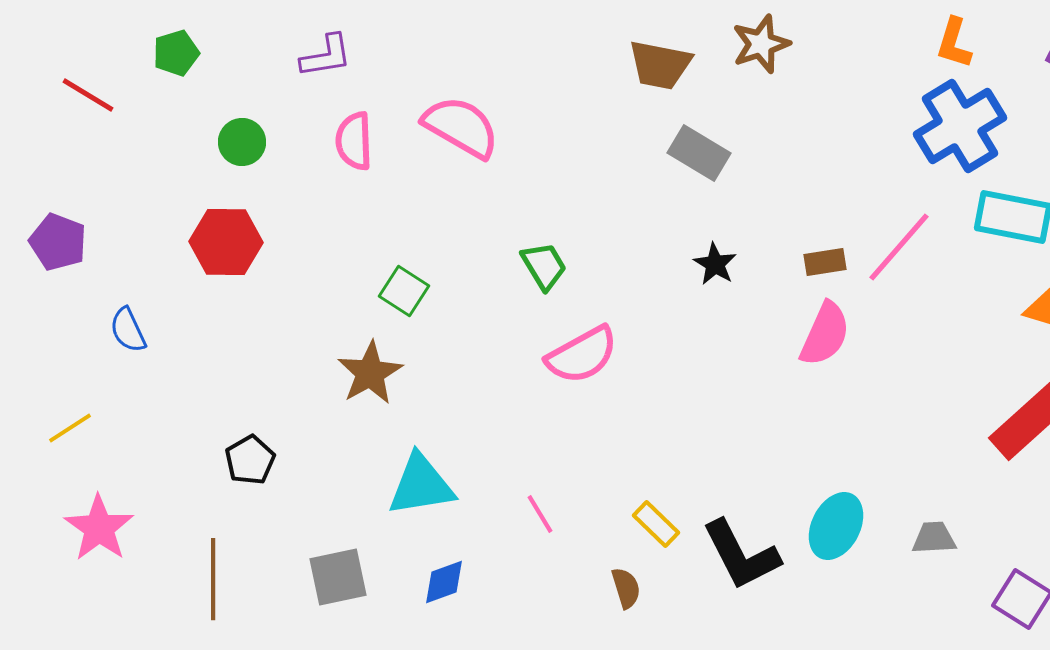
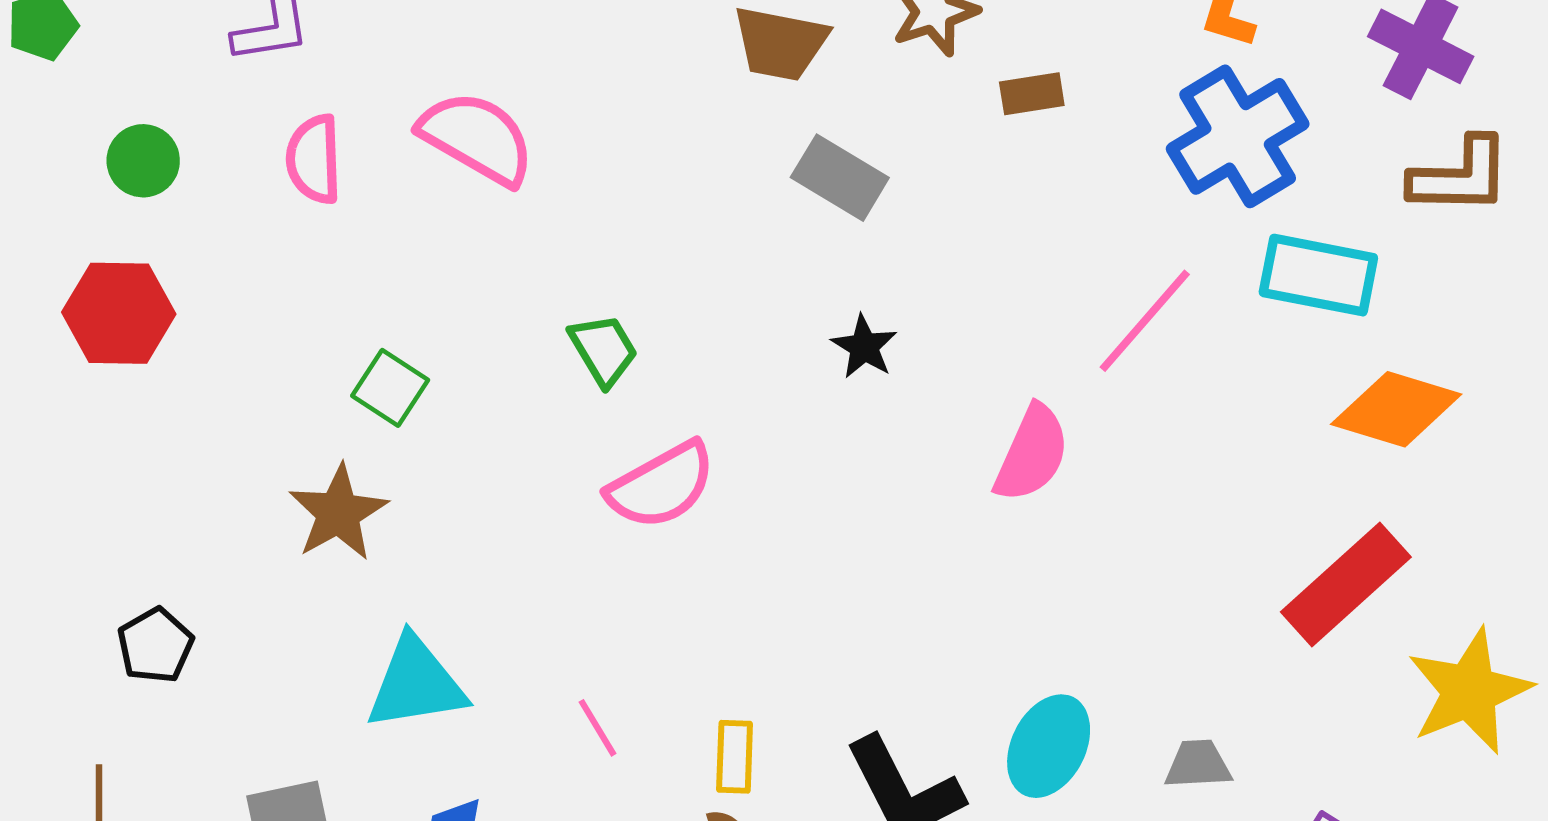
brown rectangle: (825, 262) -> (1032, 94), moved
yellow rectangle: (656, 524) -> (735, 757), moved, turned 48

